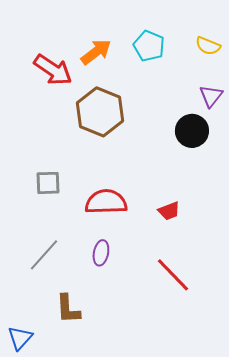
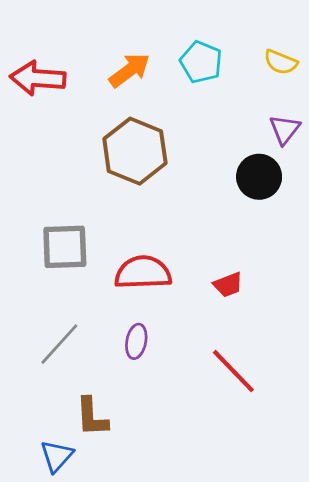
red arrow: (53, 70) -> (38, 78), moved, turned 150
gray square: (48, 183) -> (65, 247), size x1.4
blue triangle: (20, 338) -> (57, 456), moved

